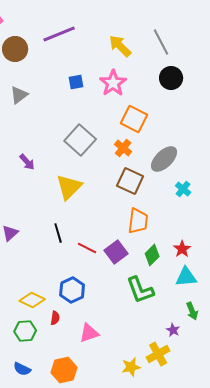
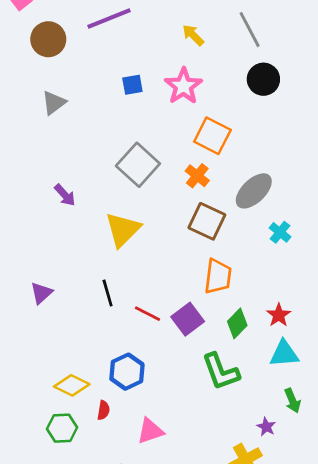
yellow arrow: (120, 46) -> (193, 35), size x0.7

